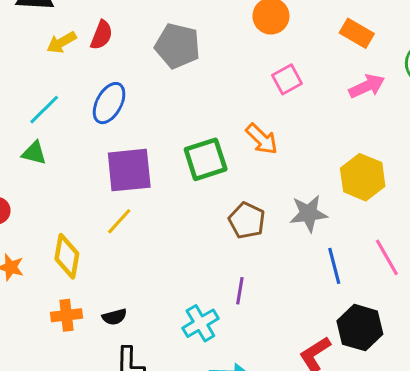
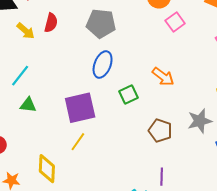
yellow arrow: (61, 42) -> (26, 31), turned -102
pink square: (287, 79) -> (175, 22), moved
blue ellipse: (109, 103) -> (103, 65), moved
green triangle: (34, 153) -> (28, 105), moved
green square: (206, 159) -> (129, 94), size x0.7

